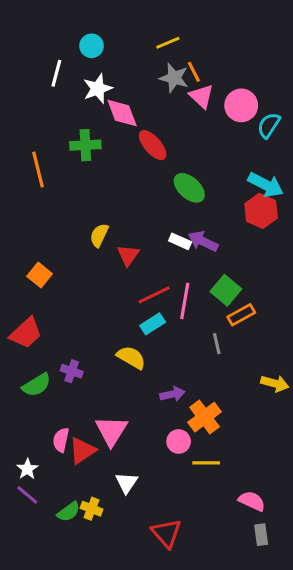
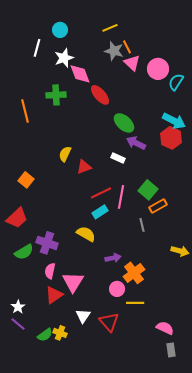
purple arrow: (203, 241) -> (136, 143), moved
red triangle: (128, 255) -> (84, 167), turned 35
purple cross: (72, 371) -> (47, 243), size x1.5
pink semicircle: (61, 440) -> (50, 271), moved
red triangle: (166, 533) -> (109, 322), moved

